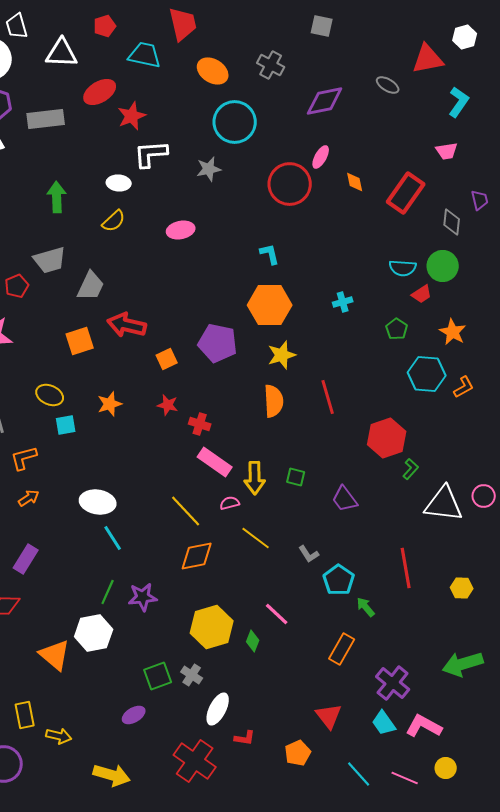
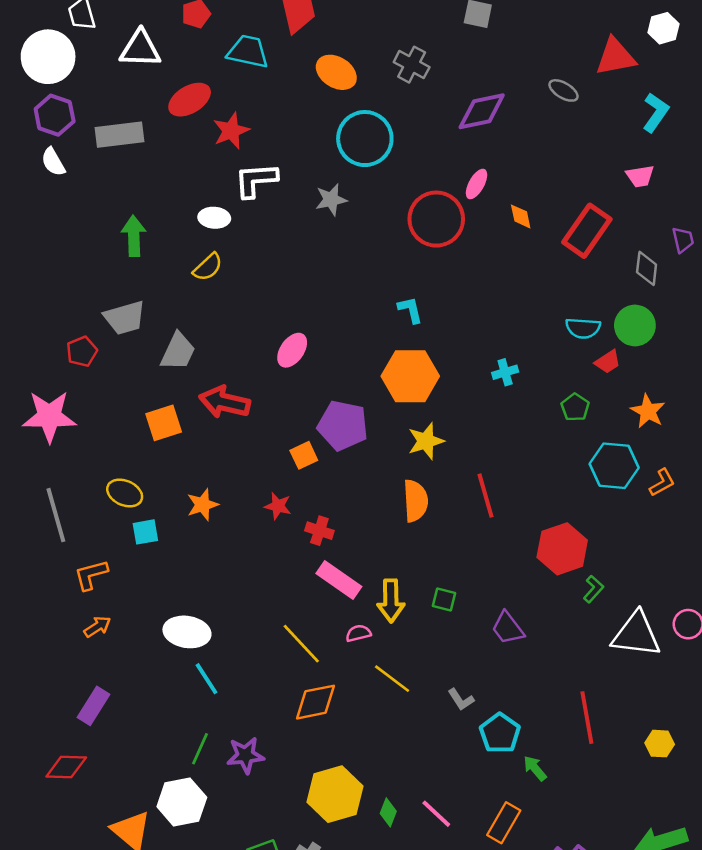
pink ellipse: (181, 230) -> (292, 350), moved, turned -44
orange square: (167, 359) -> (304, 455), moved
pink line: (277, 614) -> (436, 814), moved

